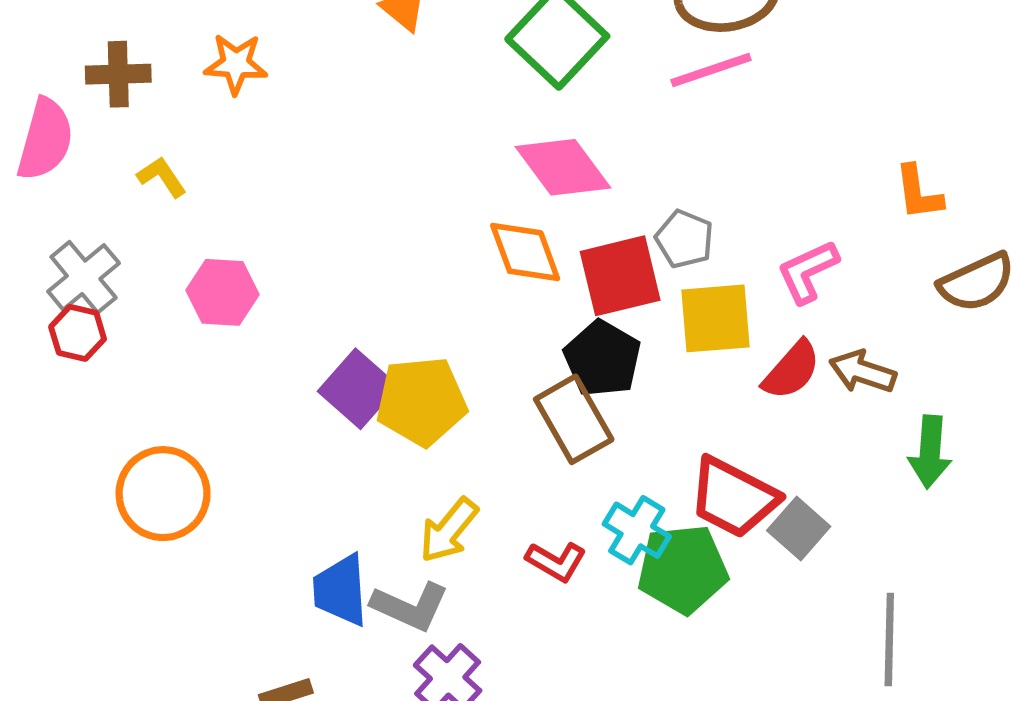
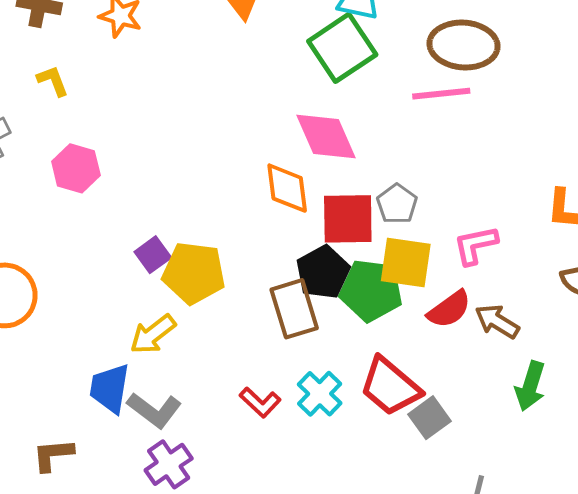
purple square: (358, 389) -> (153, 255), size x0.7
yellow arrow: (449, 530) -> (153, 334), moved
green pentagon: (683, 569) -> (371, 290), moved

